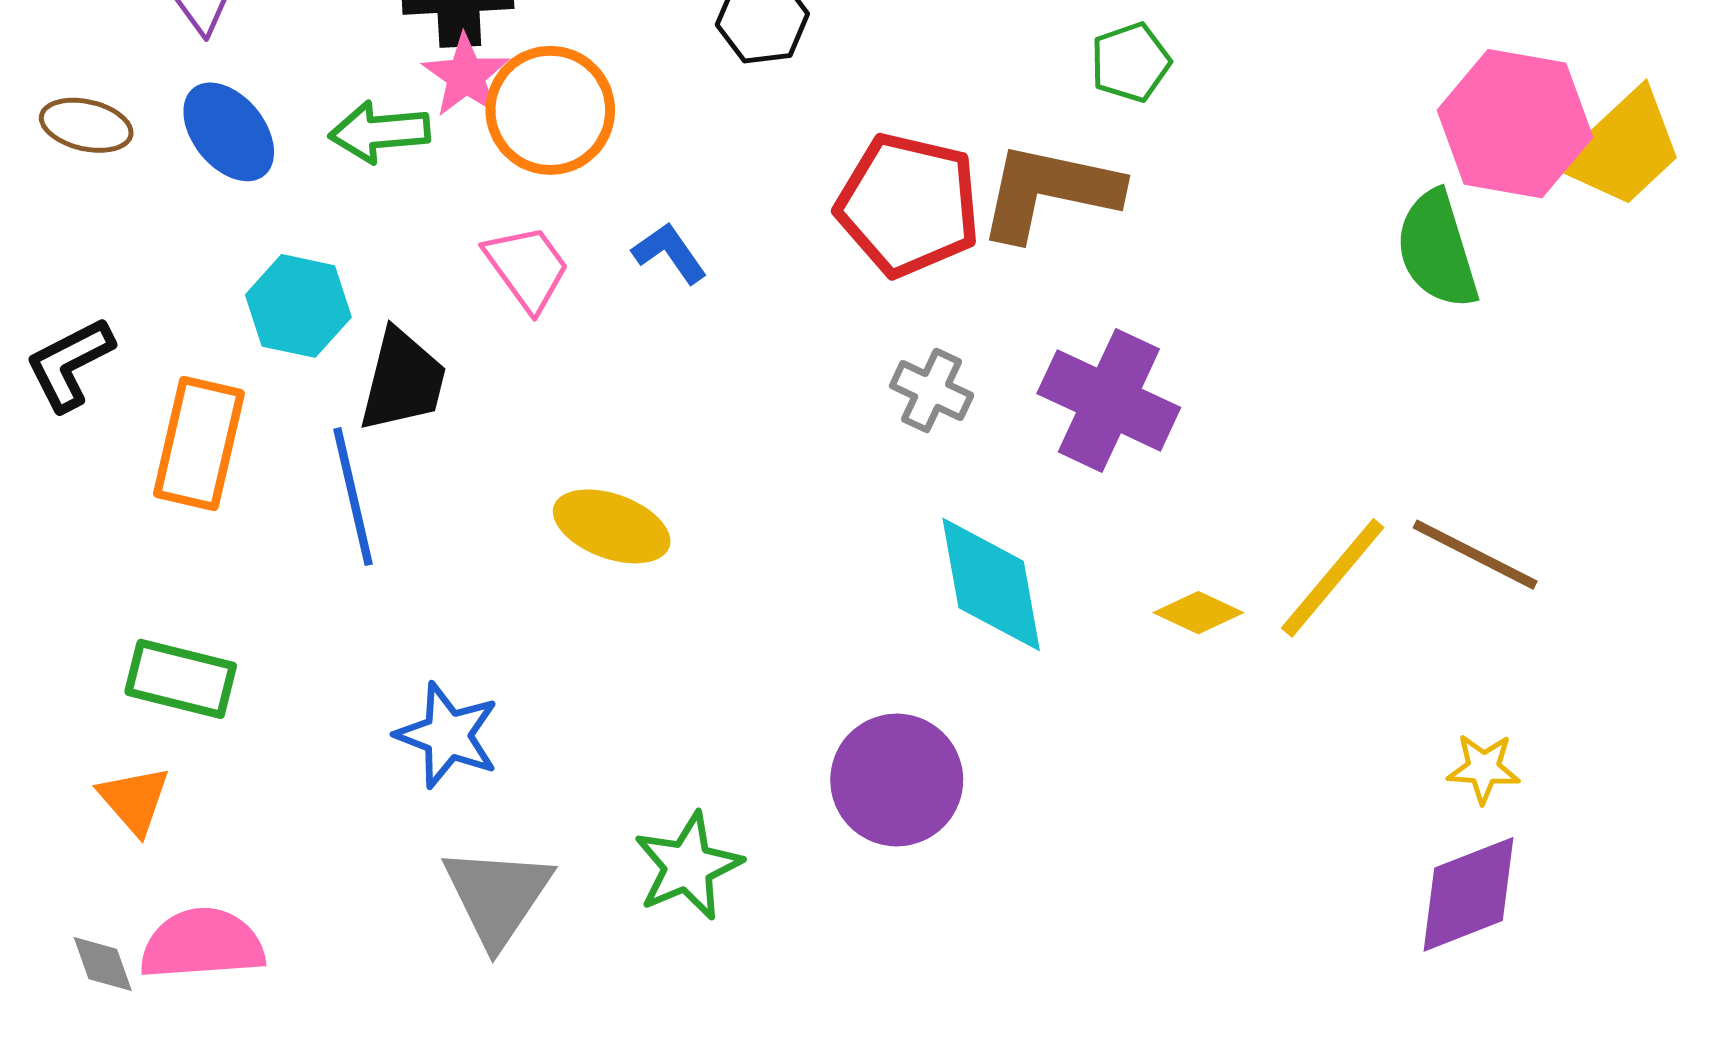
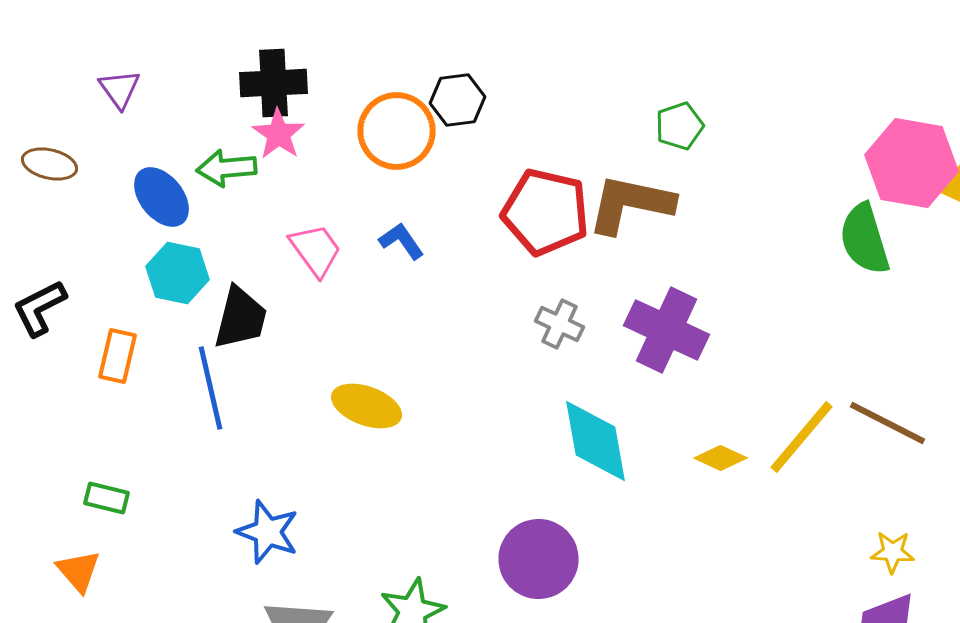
orange circle: (550, 110) -> (396, 131), moved
blue ellipse: (229, 132) -> (162, 197), moved
orange rectangle: (199, 444) -> (118, 356), size x0.7
green rectangle: (181, 679) -> (106, 498), size x0.7

